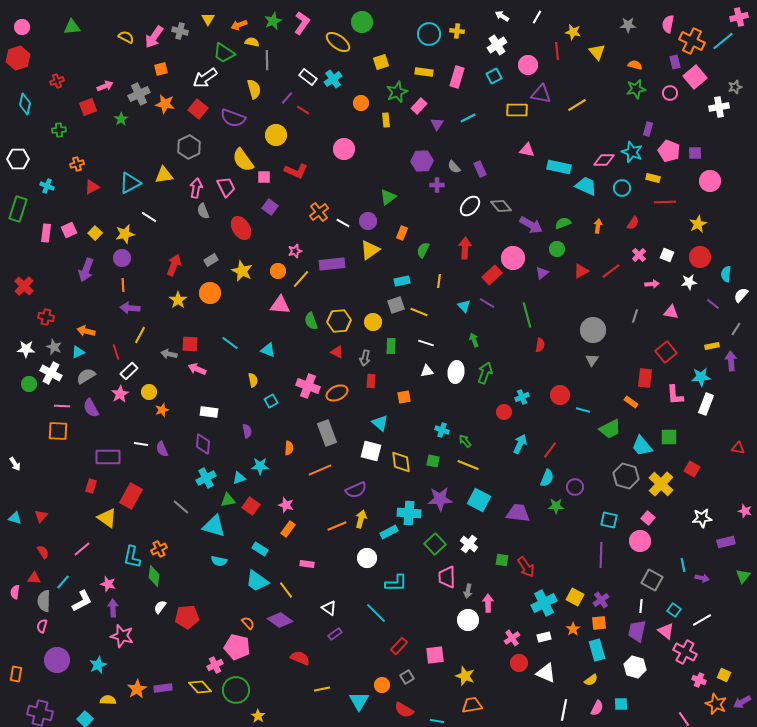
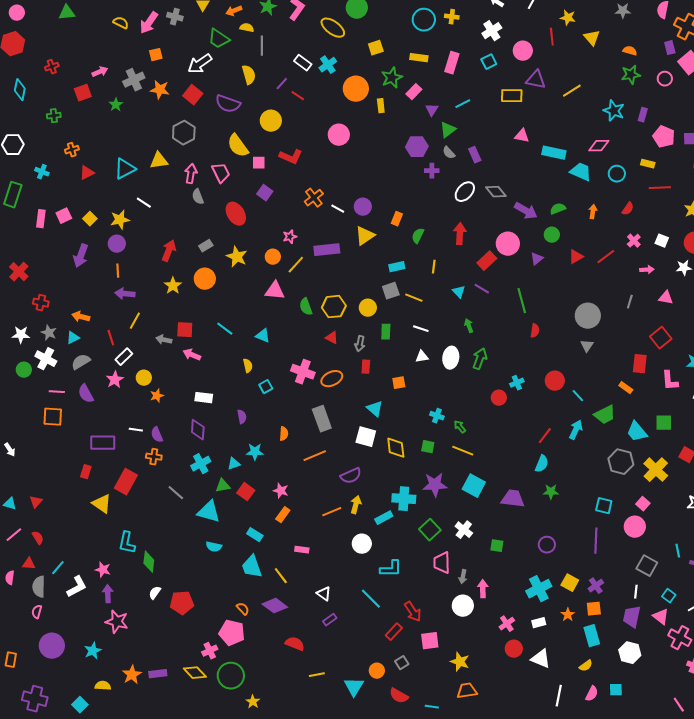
orange circle: (361, 103) -> (356, 89), size x1.6
cyan star: (632, 152) -> (614, 111), moved
green triangle: (388, 197) -> (448, 130), moved
cyan line: (583, 410) -> (578, 396), turned 32
cyan arrow: (520, 444) -> (576, 430), moved
purple circle: (575, 487) -> (547, 545), moved
pink line: (82, 549) -> (14, 535), moved
orange cross: (159, 549) -> (154, 457), moved, turned 35
red arrow: (526, 567) -> (413, 612), moved
cyan trapezoid: (257, 581) -> (252, 567), turned 35

